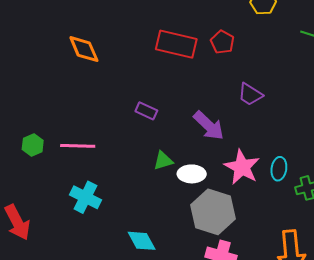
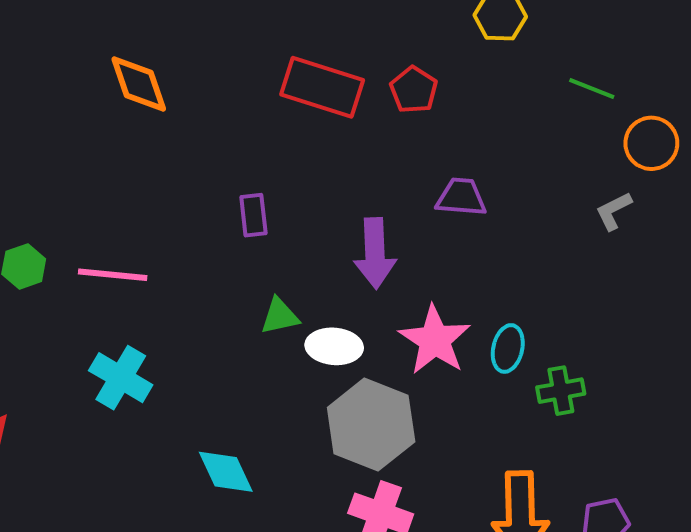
purple trapezoid: (250, 94) -> (461, 197), turned 148
purple rectangle: (146, 111) -> (253, 215), turned 55
purple arrow: (209, 126) -> (375, 253), turned 40

